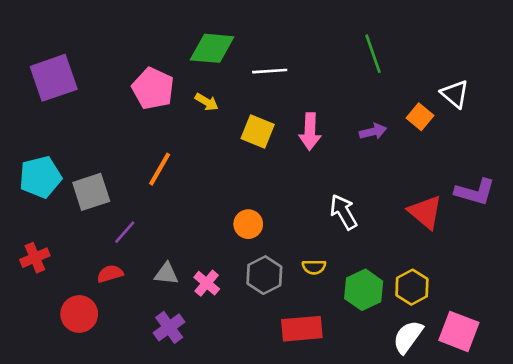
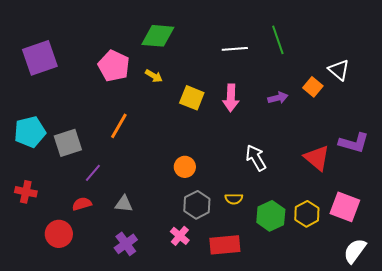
white line: (270, 71) -> (235, 49), moved
red cross: (35, 258) -> (26, 192), turned 35
pink cross: (207, 283) -> (180, 236), moved
pink square: (459, 331) -> (345, 207), moved
white semicircle: (408, 337) -> (355, 251), moved

